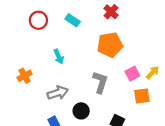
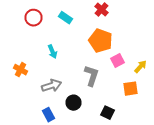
orange pentagon: (110, 45) -> (100, 41), turned 30
pink square: (132, 74) -> (118, 61), moved
orange cross: (25, 76) -> (20, 70), turned -32

